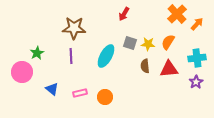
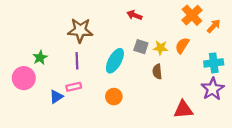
red arrow: (124, 14) -> (134, 15), turned 80
red triangle: (169, 69) -> (183, 110), moved
purple star: (196, 82) -> (213, 89), size x1.5
blue triangle: (52, 89) -> (56, 97), turned 48
pink rectangle: (80, 93) -> (74, 87), moved
orange circle: (105, 97) -> (114, 97), moved

